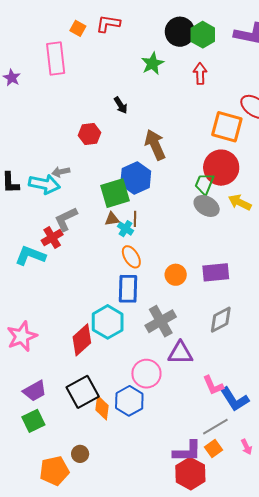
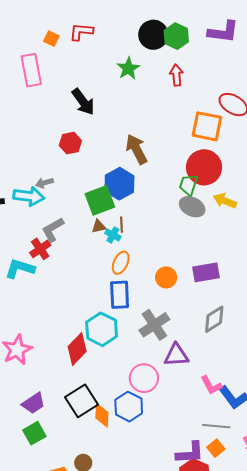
black arrow: (121, 105) -> (83, 102), moved, size x1.6
orange ellipse: (131, 257) -> (121, 263), turned 60
gray line: (215, 427) -> (216, 426), turned 40

